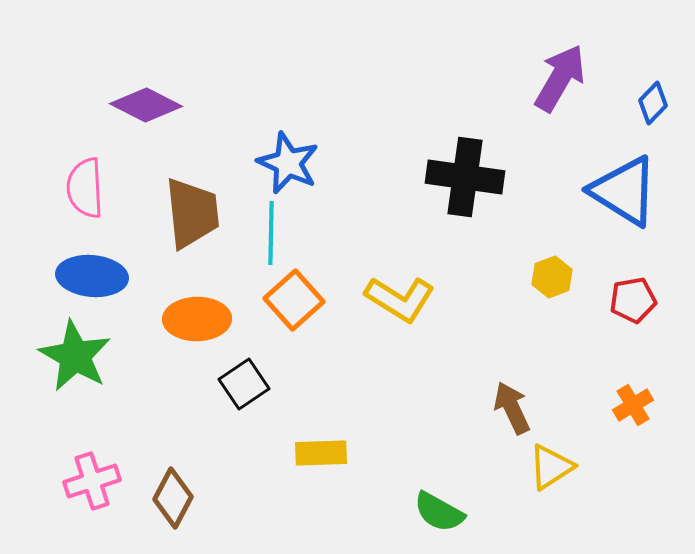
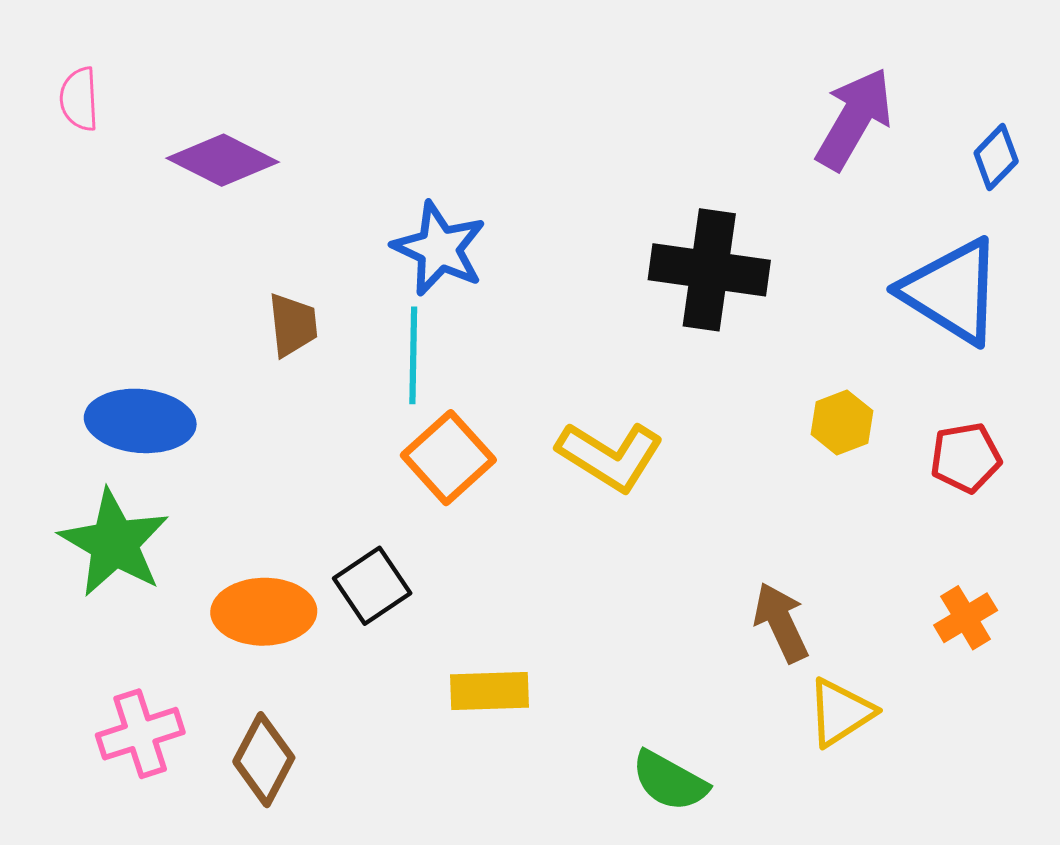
pink semicircle: (85, 188) -> (79, 99), moved, size x0.7
brown trapezoid: (192, 213) -> (293, 325), size x0.6
orange ellipse: (197, 319) -> (264, 612), moved

